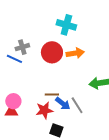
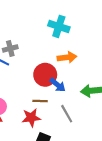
red circle: (52, 52) -> (45, 75), moved
blue arrow: (63, 104) -> (58, 85), moved

